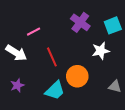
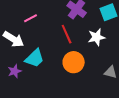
red line: (52, 57) -> (67, 34), moved
cyan trapezoid: (55, 90) -> (35, 58), moved

